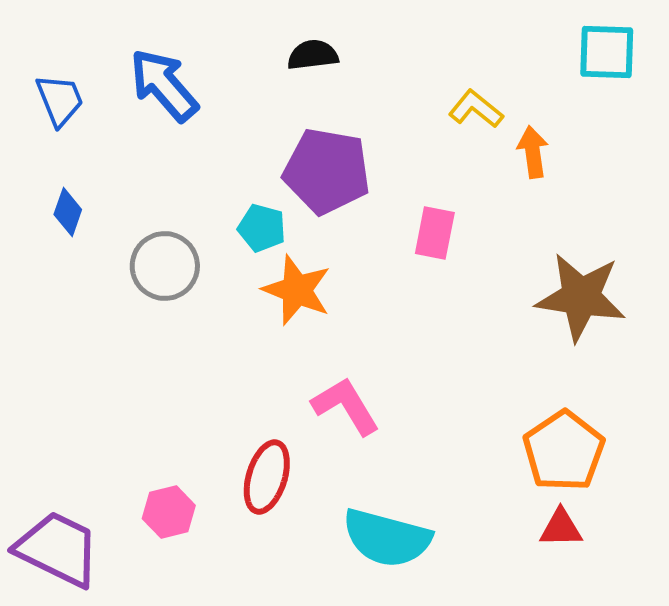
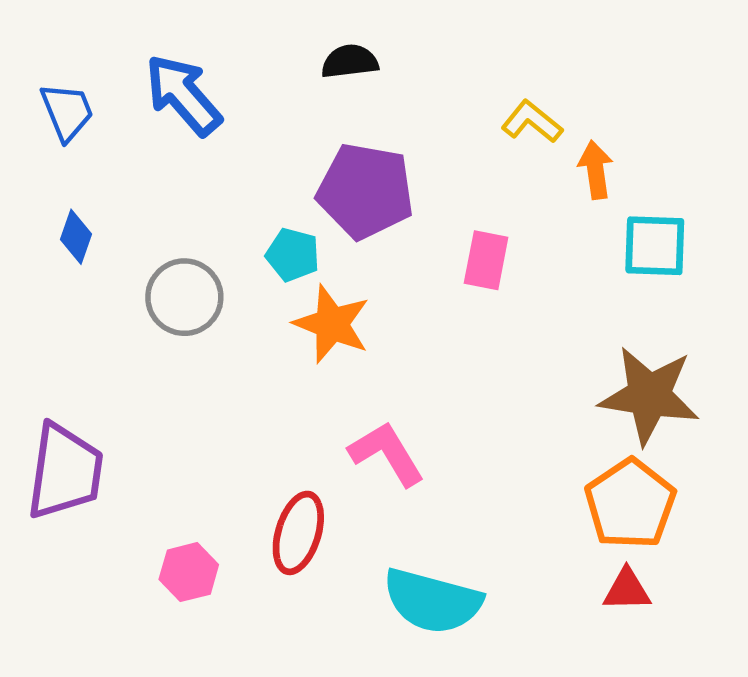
cyan square: (607, 52) -> (655, 246), moved
brown star: (581, 297) -> (649, 395), moved
purple trapezoid: (58, 549) -> (65, 471), moved, turned 72

